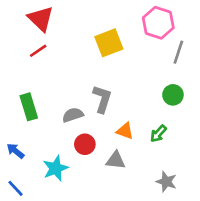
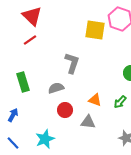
yellow square: (109, 43) -> (95, 30), moved, turned 30
gray L-shape: (102, 99) -> (72, 63), moved
blue arrow: (15, 151) -> (13, 115), turned 80
cyan star: (55, 168) -> (45, 139), moved

